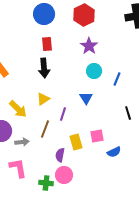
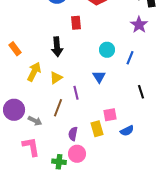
red rectangle: (47, 44) -> (76, 23), moved
purple star: (89, 46) -> (139, 25), moved
yellow arrow: (18, 109) -> (34, 72), moved, turned -108
purple line: (63, 114) -> (76, 93), turned -32
gray arrow: (22, 142) -> (35, 121), turned 32
yellow rectangle: (76, 142) -> (97, 129), moved

